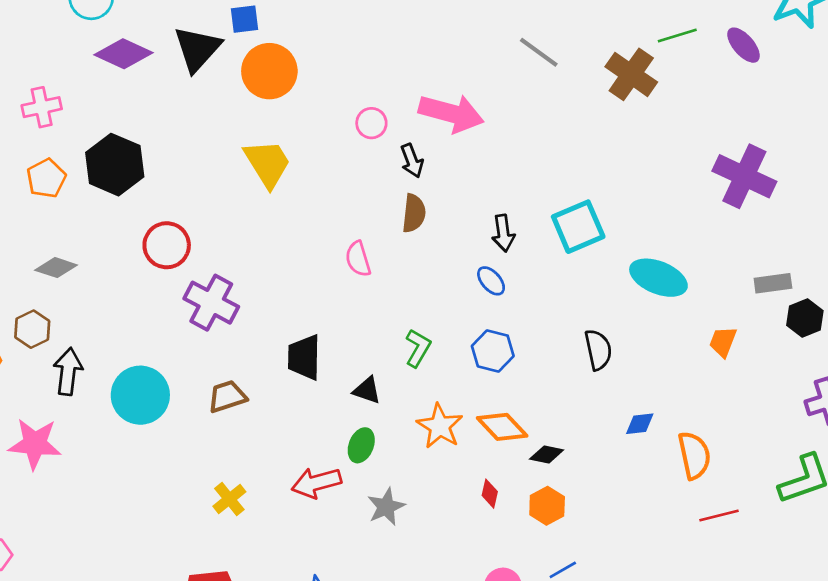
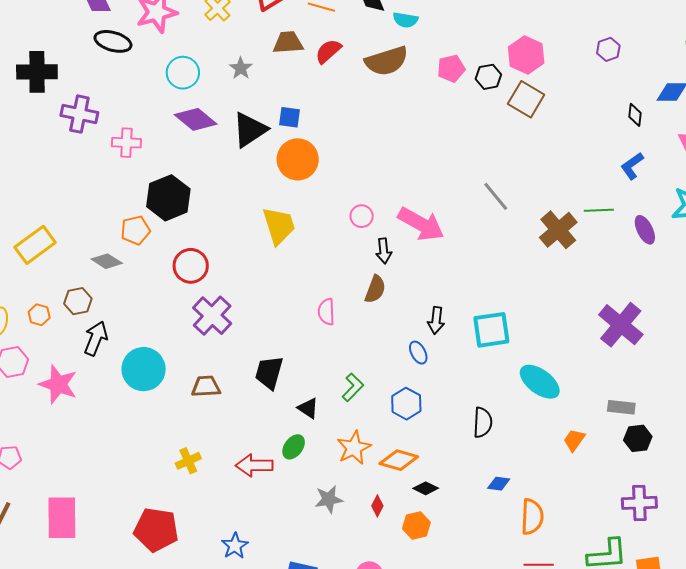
orange pentagon: (46, 178) -> (135, 230), moved
orange diamond: (502, 427) -> (399, 460), turned -45
gray star: (386, 507) -> (329, 499), moved

